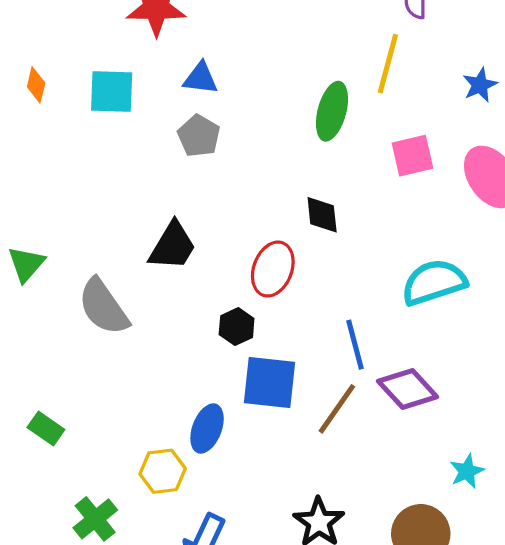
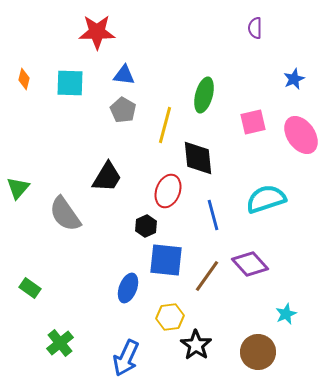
yellow line: (388, 64) -> (165, 125), moved
black diamond: (322, 215) -> (198, 158), size x1.5
blue line: (355, 345) -> (213, 215), moved
yellow hexagon: (163, 471) -> (170, 317), moved

